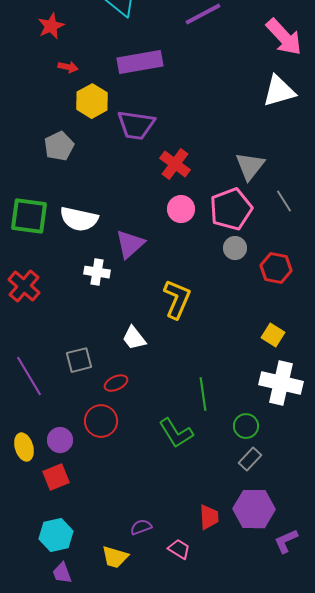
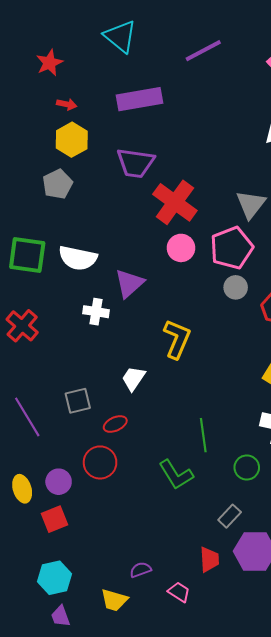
yellow hexagon: (92, 101) -> (72, 140), moved
red cross: (175, 164) -> (175, 202), size x1.4
white trapezoid: (134, 338) -> (133, 378), turned 72
gray rectangle: (250, 459) -> (230, 516), moved

